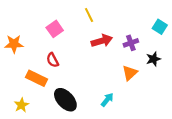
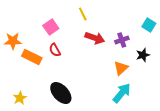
red arrow: (102, 41) -> (95, 38), turned 36
red semicircle: (53, 60) -> (55, 50), moved
orange rectangle: (36, 78) -> (32, 57), moved
cyan arrow: (107, 100) -> (122, 93), moved, size x1.5

